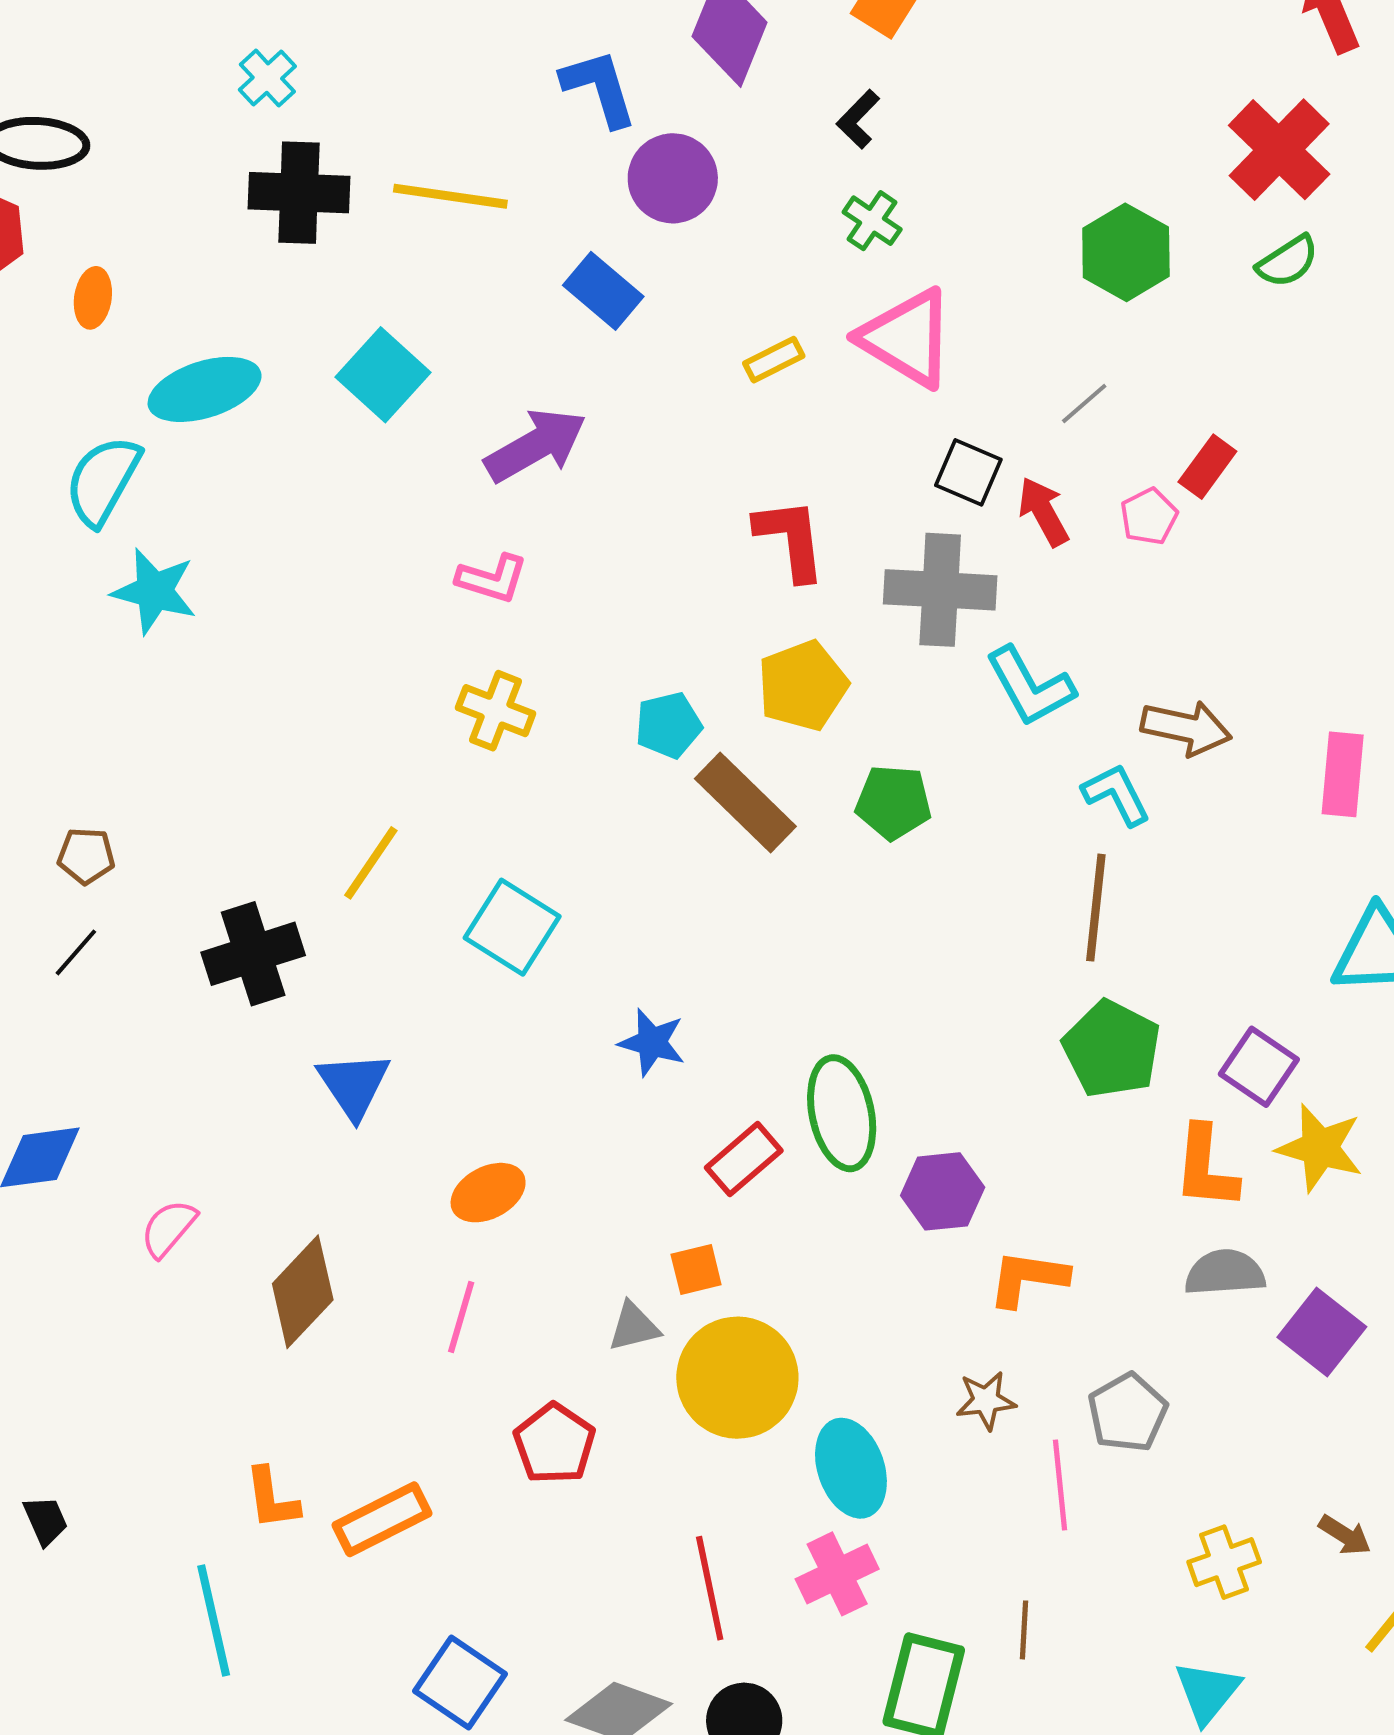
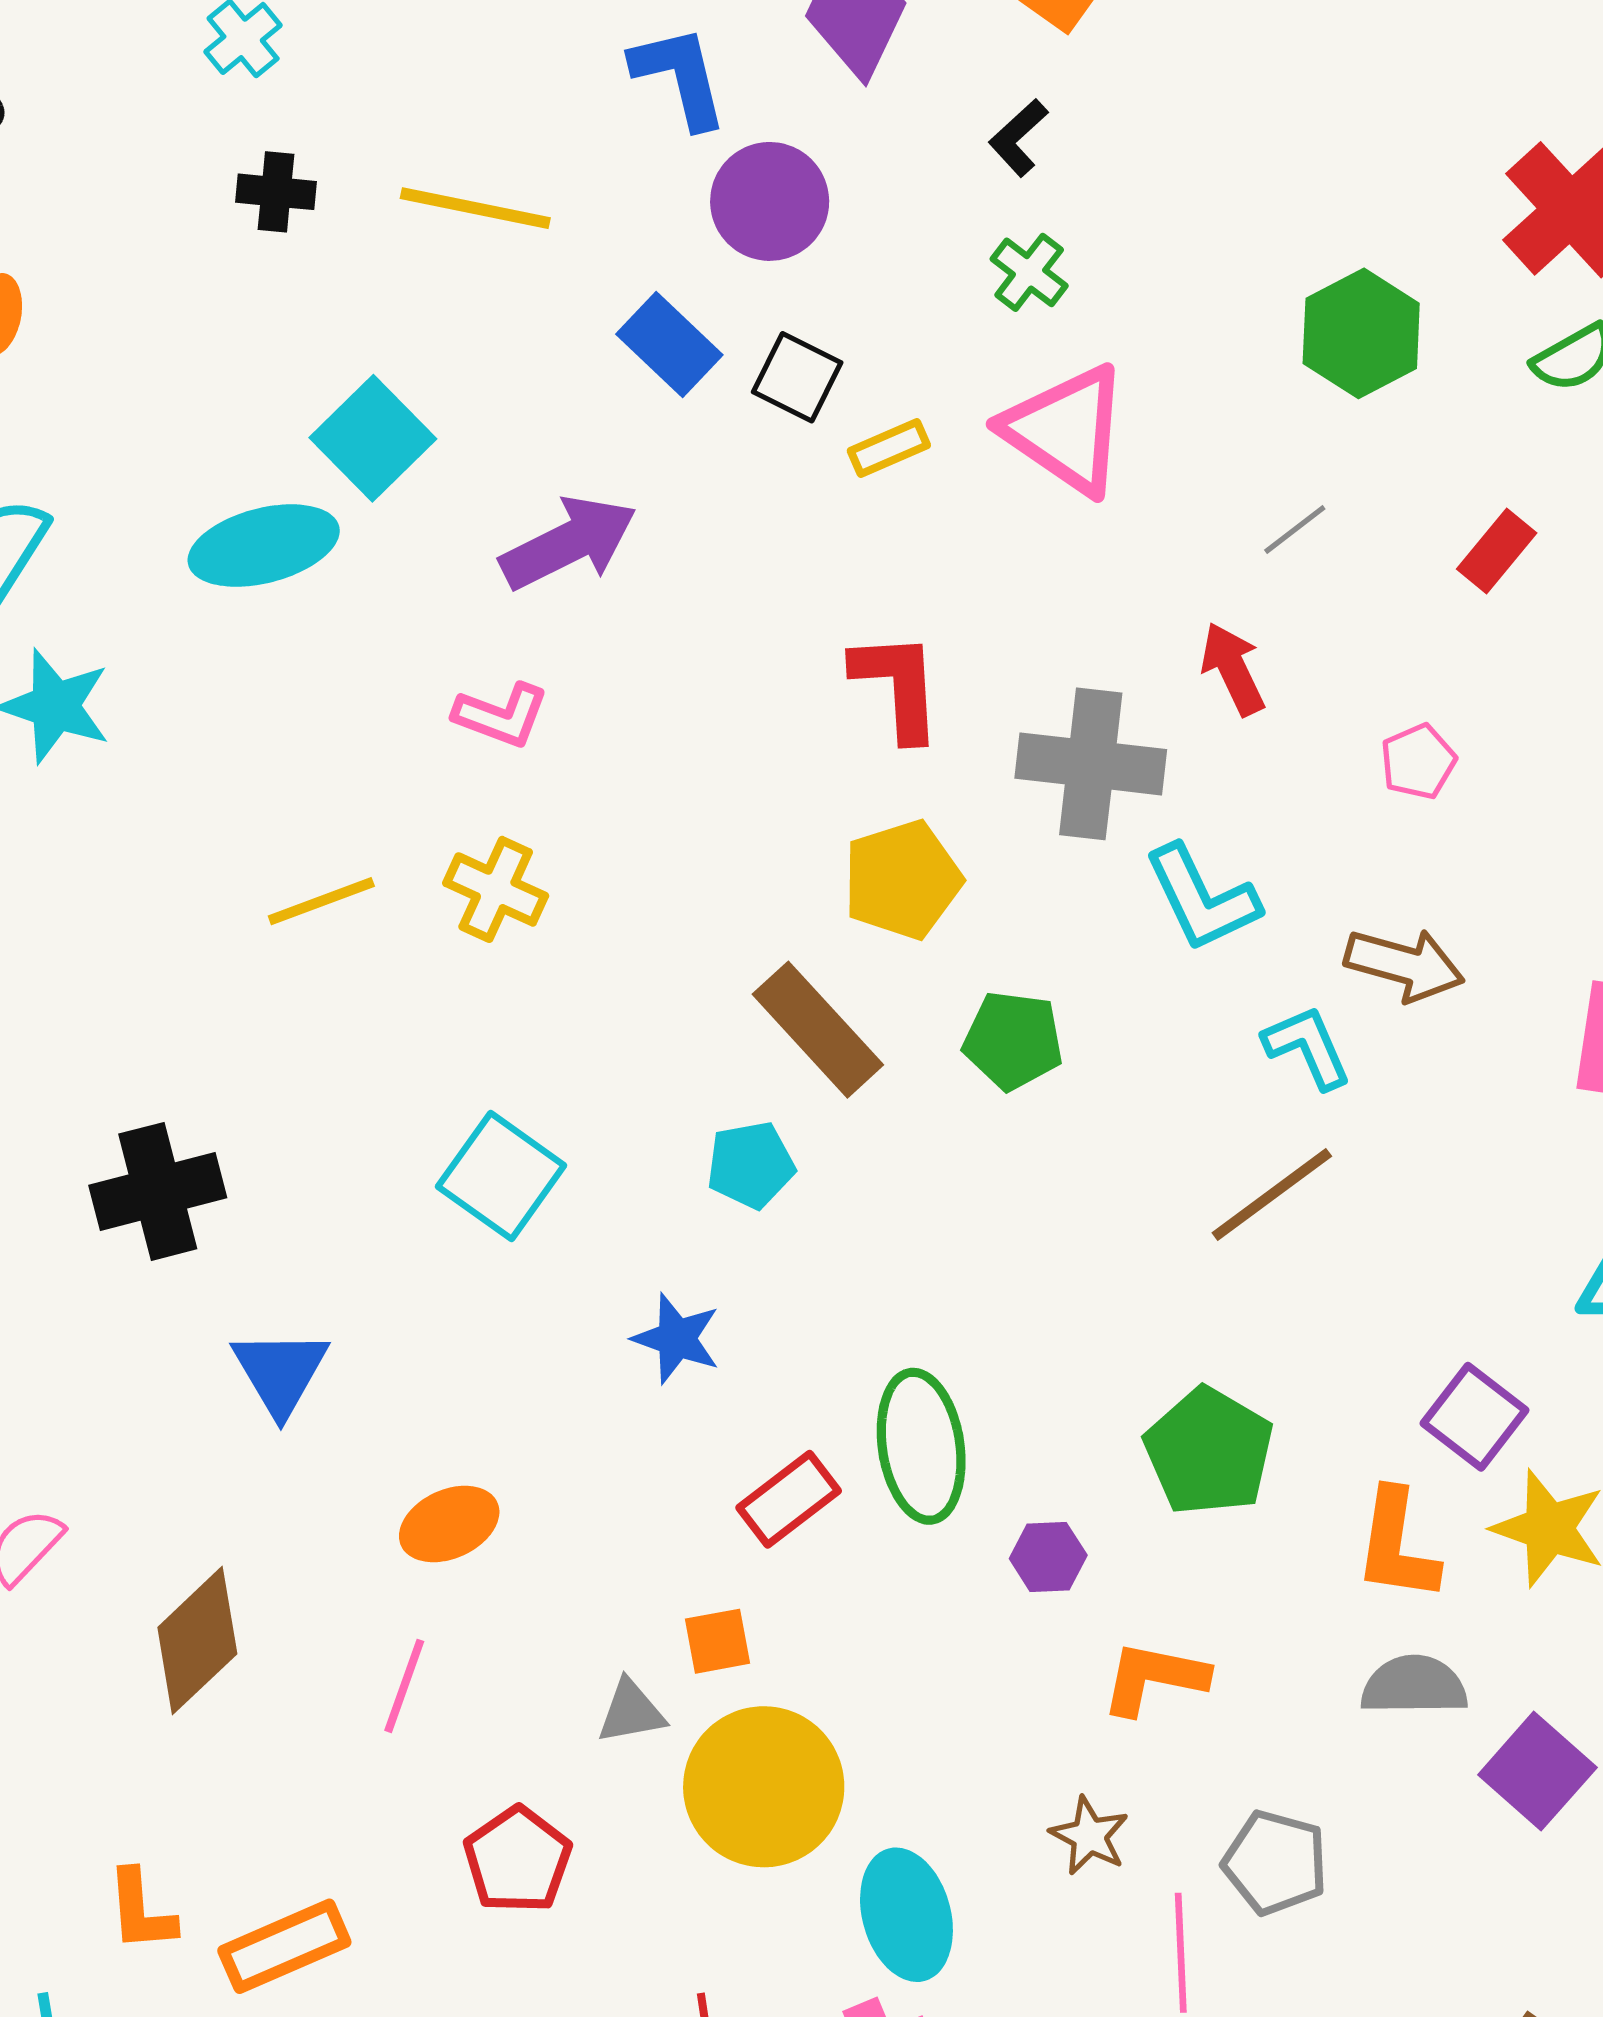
black cross: (299, 193) -> (276, 192), size x0.6
cyan ellipse: (205, 389) -> (264, 546), moved
red rectangle: (1207, 467) -> (1497, 551), moved
black square: (968, 472) -> (797, 377), moved
pink pentagon: (1149, 516) -> (1418, 762), moved
cyan pentagon: (668, 725) -> (751, 1165), moved
yellow line: (371, 863) -> (321, 901), moved, turned 32
brown line: (1096, 908) -> (1272, 1195), turned 44
green pentagon: (1112, 1049) -> (1209, 1451), moved
purple hexagon: (943, 1191) -> (1048, 1557), size x0.7
brown star: (986, 1401) -> (1089, 1836), turned 30
gray pentagon: (1128, 1413) -> (1275, 1863), turned -30

